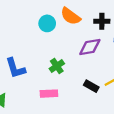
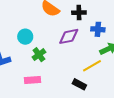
cyan circle: (47, 23) -> (25, 37), moved
black rectangle: (91, 86) -> (79, 84), moved

